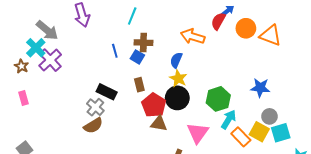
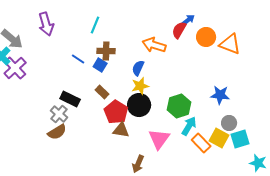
blue line: (115, 51) -> (78, 59), turned -40
yellow star: (178, 78) -> (140, 86), turned 30
brown rectangle: (139, 85) -> (102, 92), turned -32

